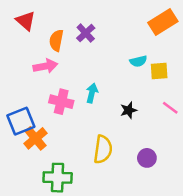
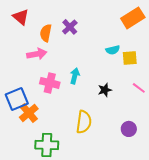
purple circle: (147, 158) -> (129, 129), moved

